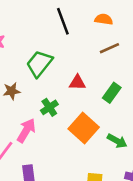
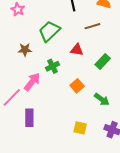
brown line: (109, 48) -> (92, 26), moved
orange square: (84, 128) -> (77, 86), size x0.6

